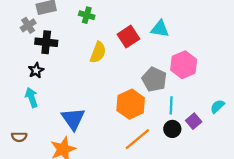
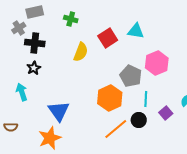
black star: (36, 70) -> (34, 68), moved
black circle: (172, 129) -> (139, 120), moved

